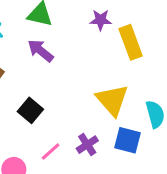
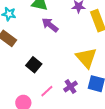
purple arrow: (41, 51) -> (50, 25), moved

